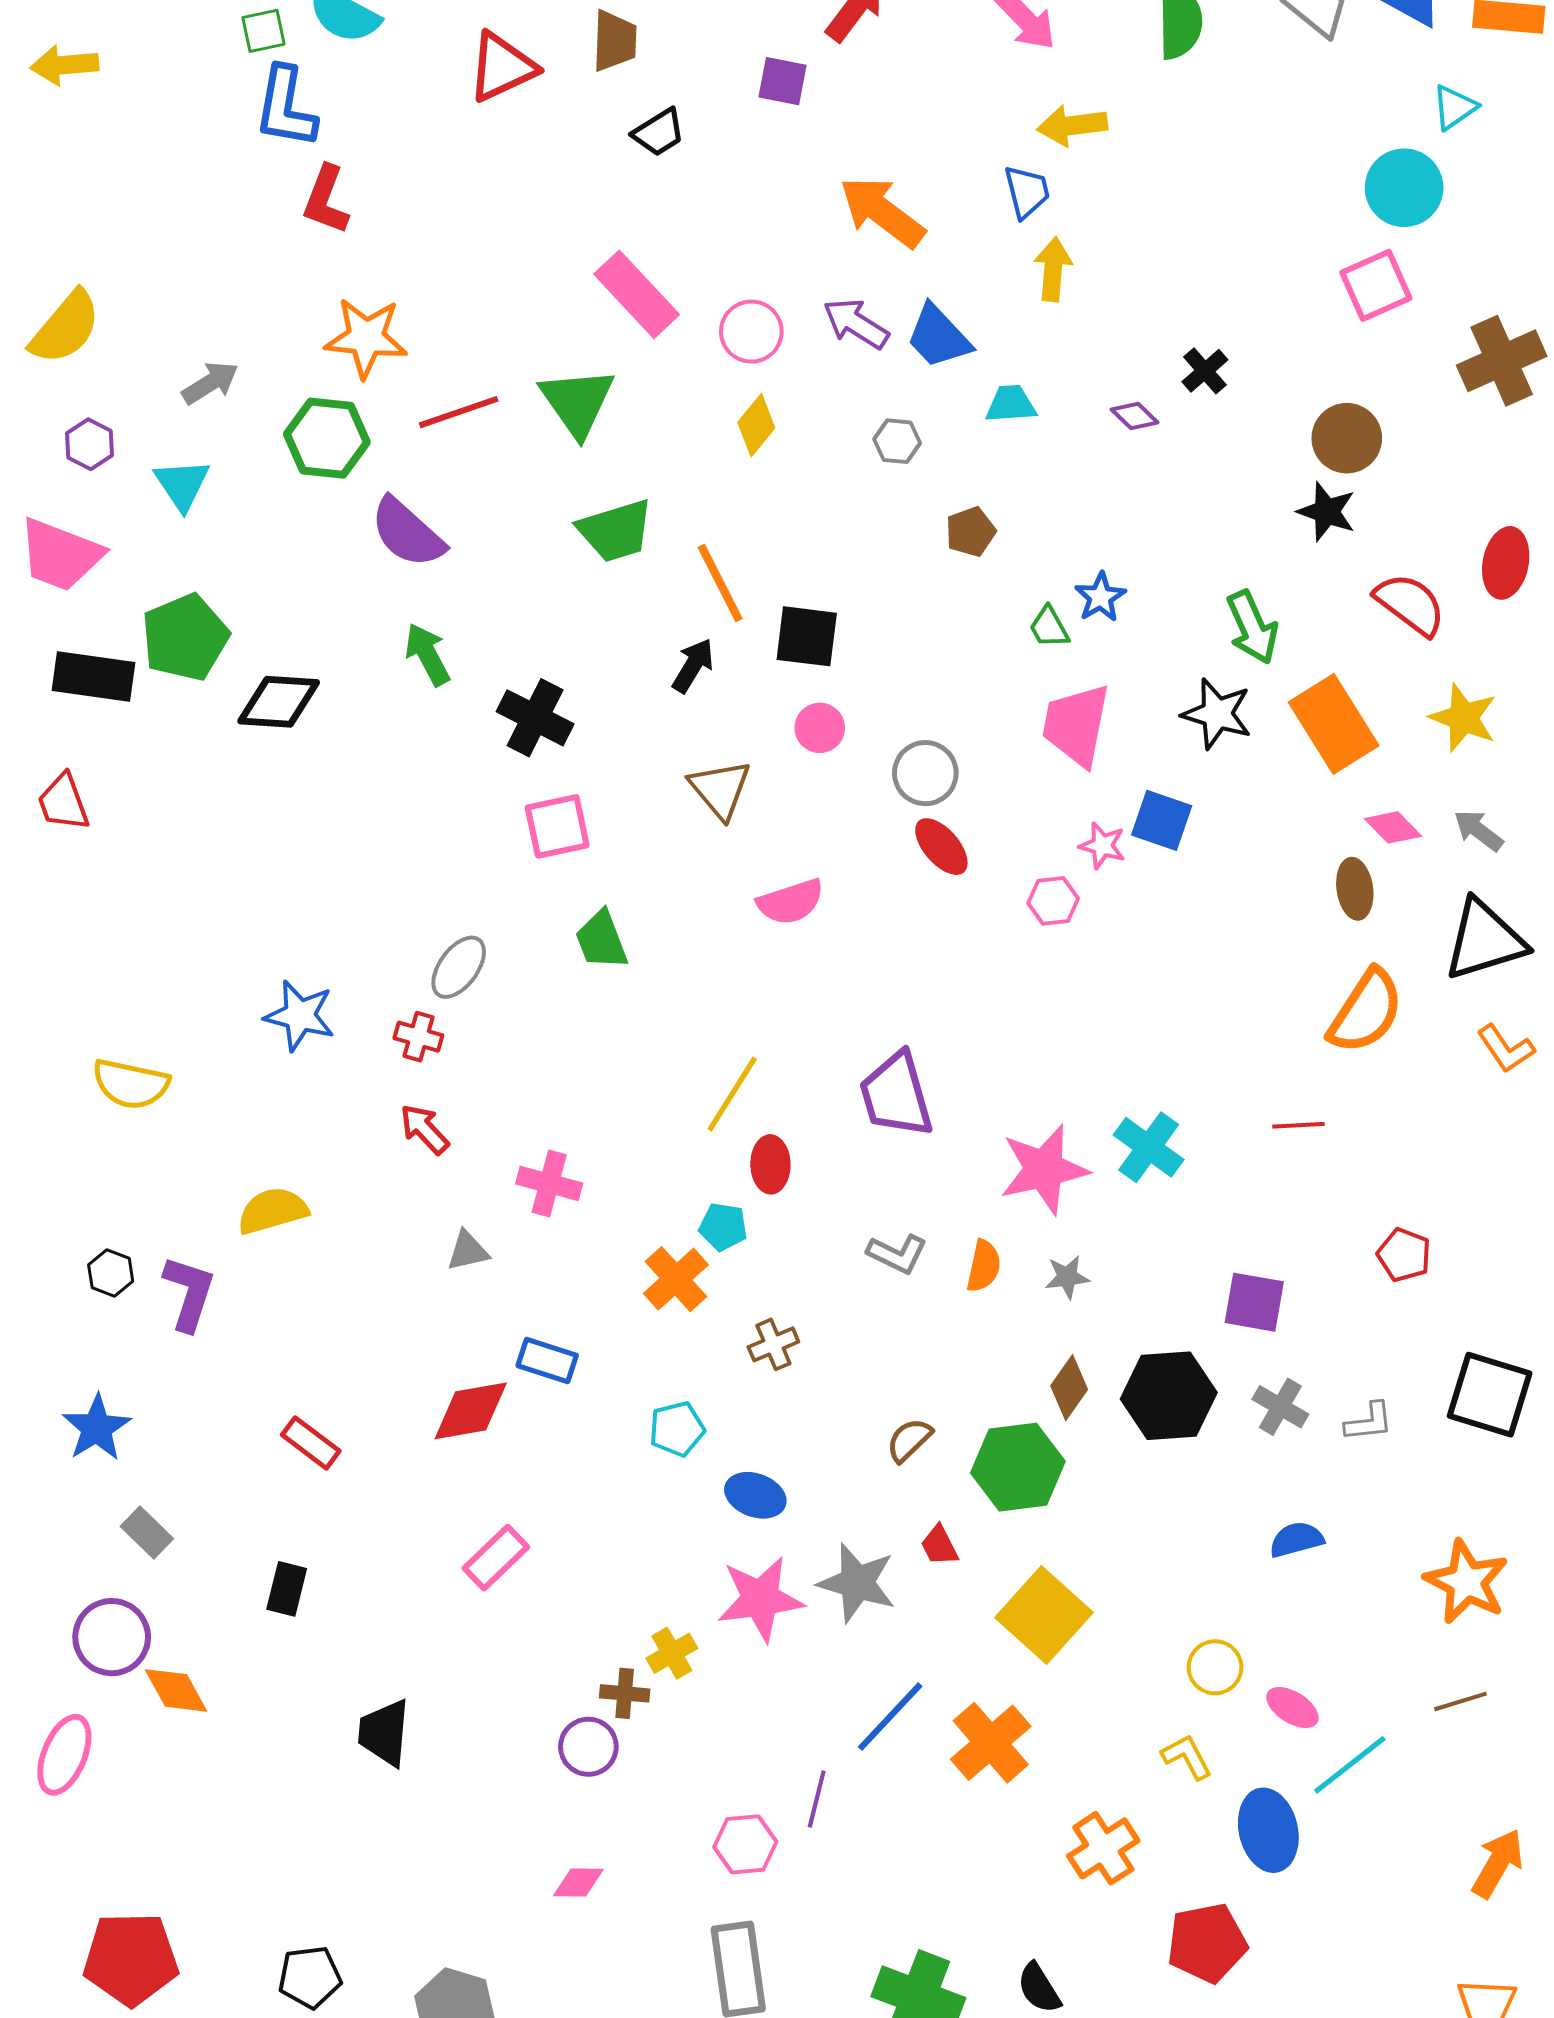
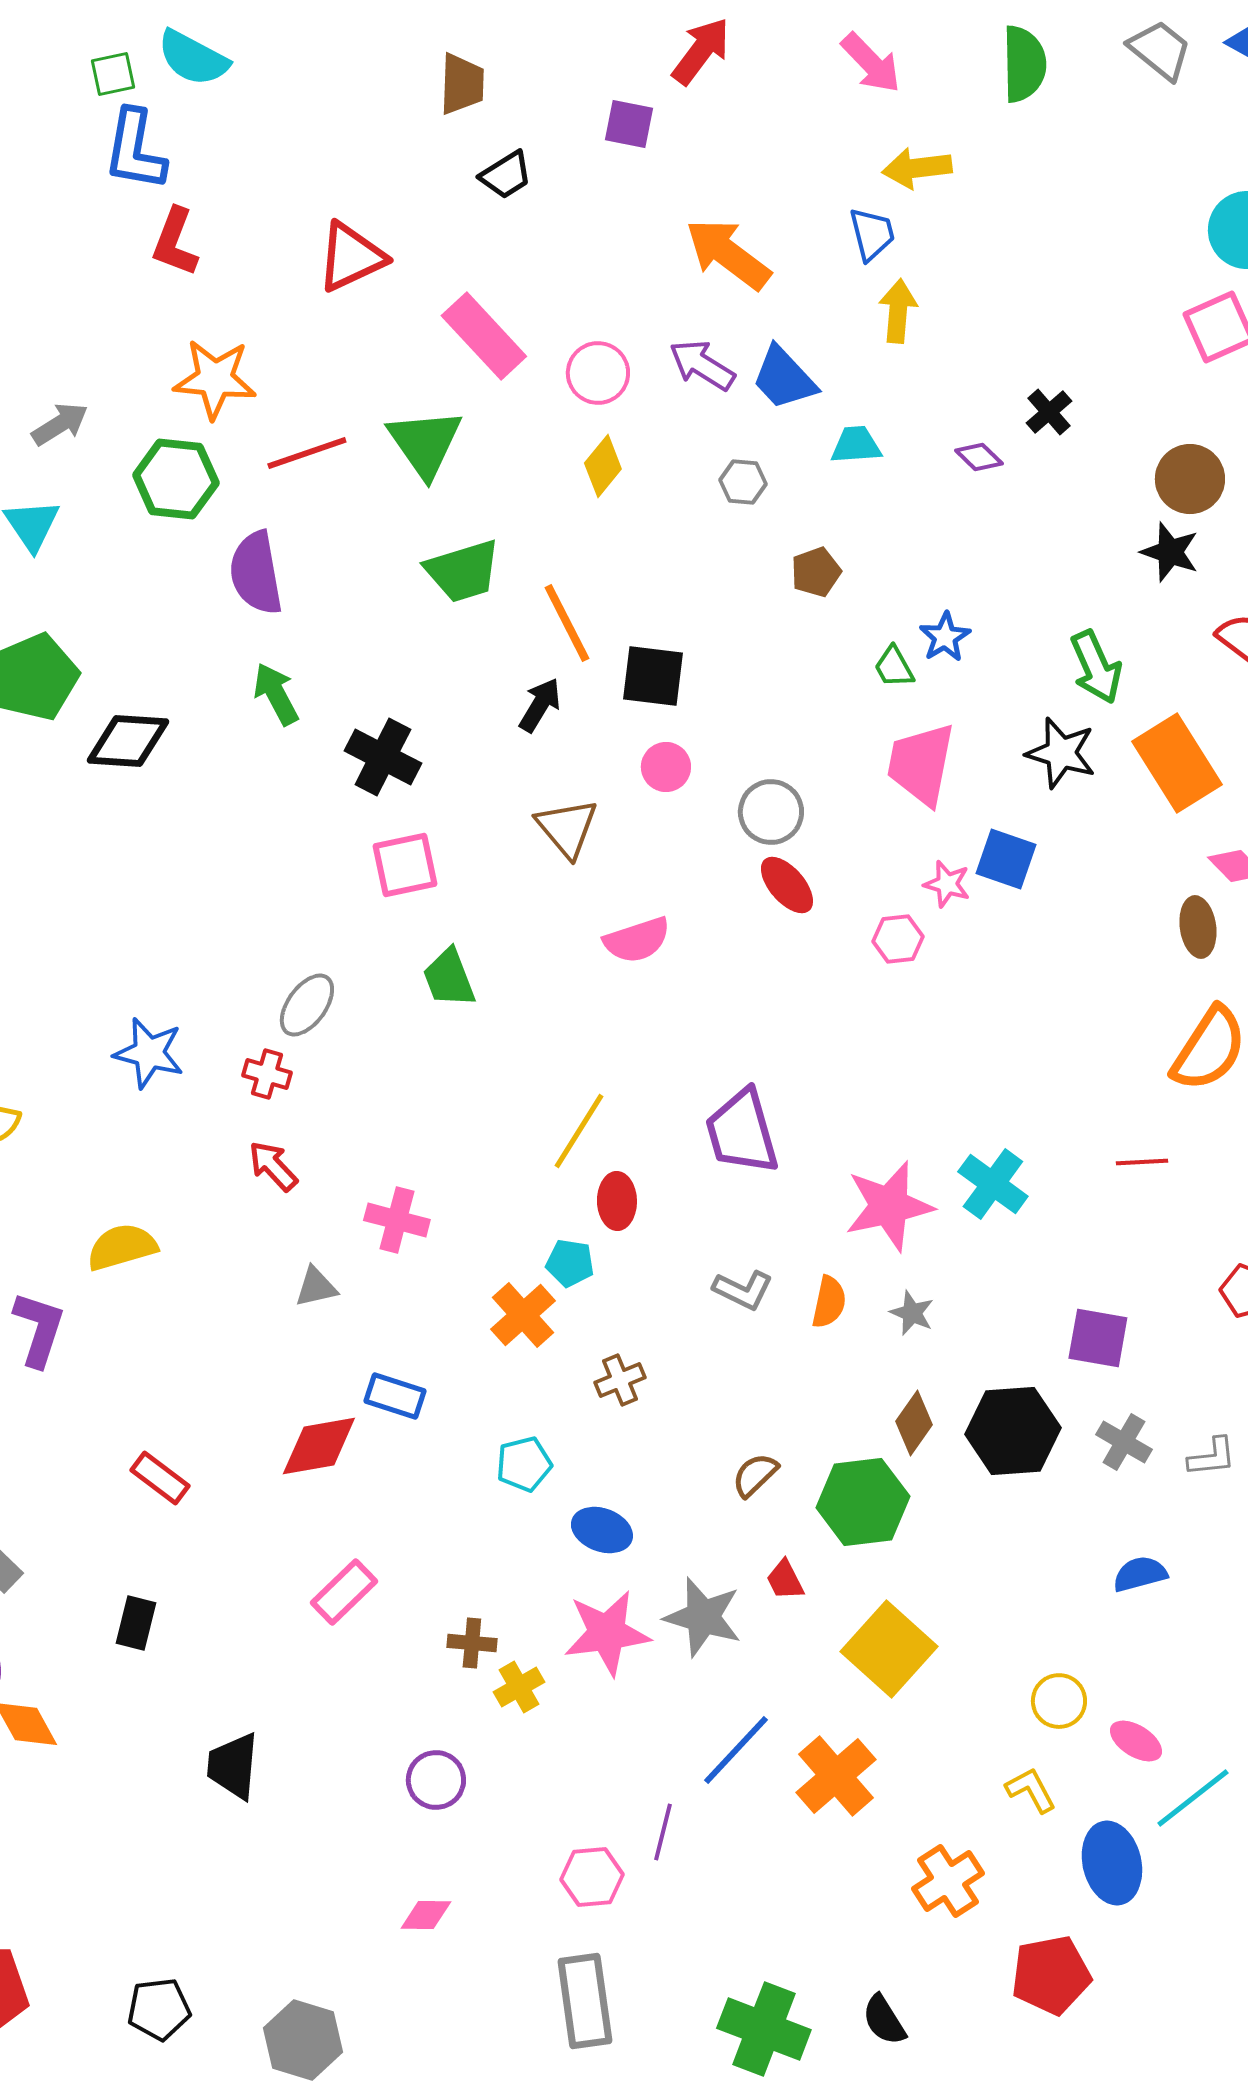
red triangle: (502, 67) -> (351, 257), moved
purple semicircle: (407, 533) -> (256, 573), turned 38
gray star: (1067, 1277) -> (912, 1313), turned 30
brown cross: (625, 1693) -> (472, 1643), moved

